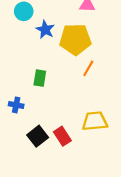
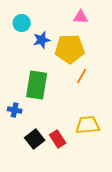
blue star: (45, 30) -> (42, 40), turned 30
green rectangle: (40, 78) -> (37, 85), size x1.8

